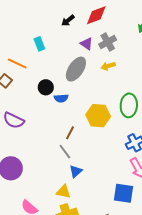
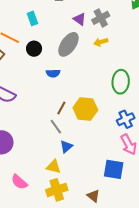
black circle: (46, 87) -> (34, 49), moved
yellow hexagon: (98, 116) -> (85, 109), moved

